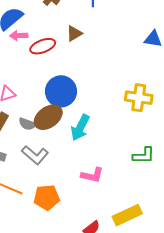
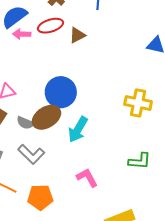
red ellipse: (43, 46) -> (50, 26), moved
pink L-shape: (92, 175) -> (87, 178), turned -135

